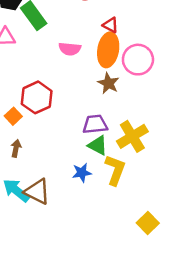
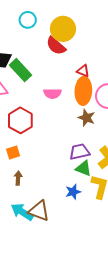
red hexagon: (37, 97) -> (20, 120), moved
orange square: (13, 116) -> (13, 153), turned 32

